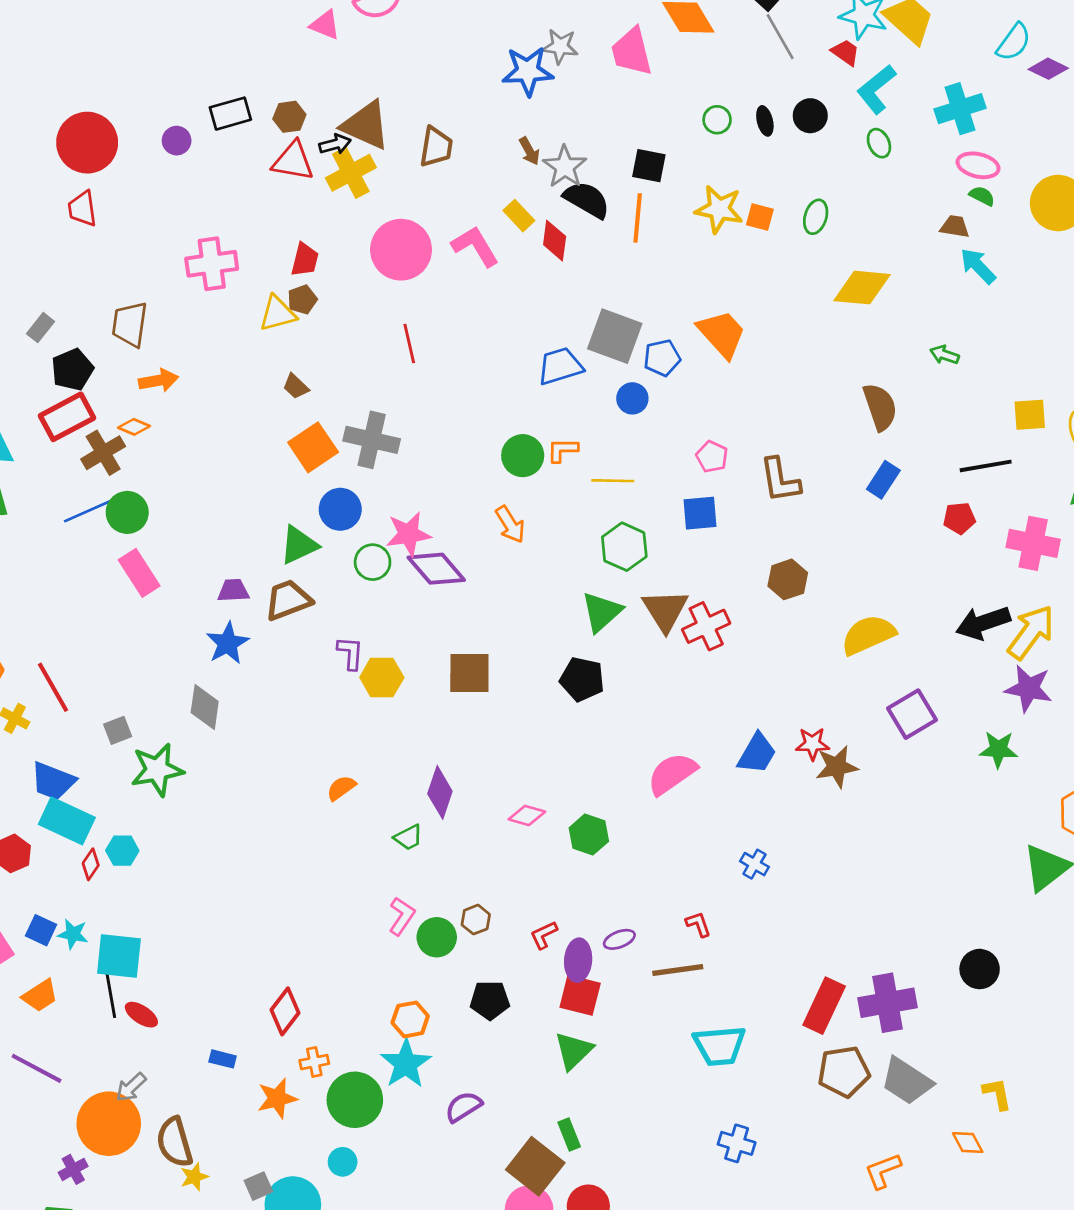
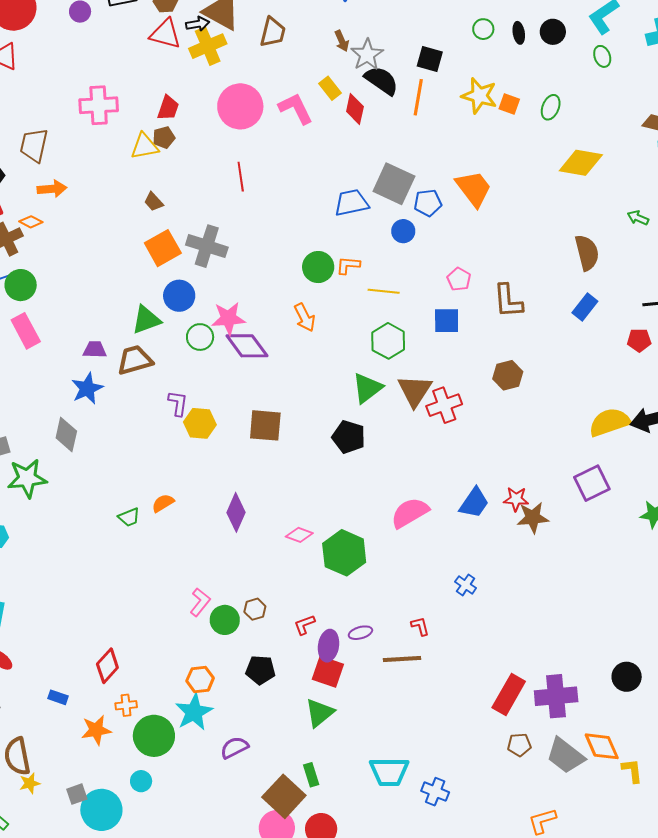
yellow semicircle: (868, 635) -> (609, 422), moved
green hexagon: (589, 835) -> (344, 553), size x1.5
green trapezoid: (408, 837) -> (129, 517), moved
cyan trapezoid: (720, 1046) -> (389, 772), moved
brown pentagon: (844, 1072) -> (519, 745), size x0.6
orange diamond: (968, 1142) -> (602, 746), moved, size x1.5

